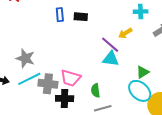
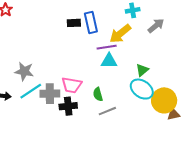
blue rectangle: (60, 15) -> (91, 22), moved, size x1.5
yellow arrow: (125, 33) -> (120, 34), size x1.6
purple line: (110, 45) -> (107, 47), turned -42

